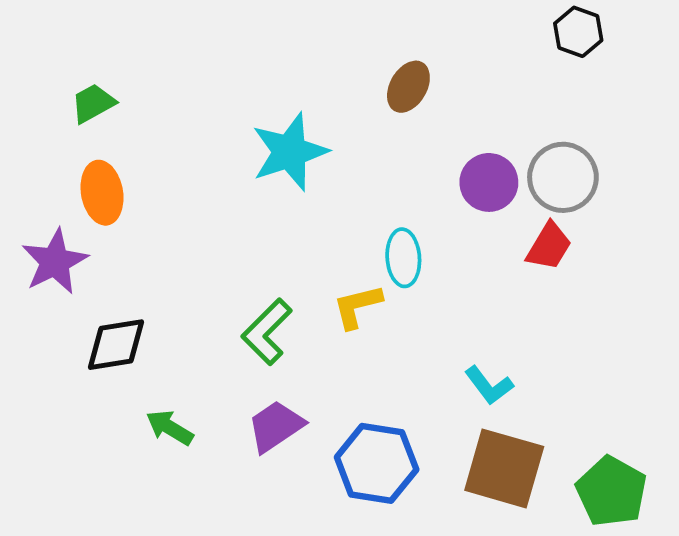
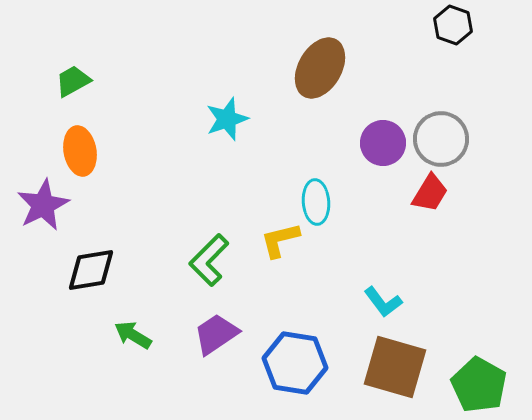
brown ellipse: (408, 87) -> (320, 68), size x1.5
cyan star: (290, 152) -> (227, 119), size x0.7

